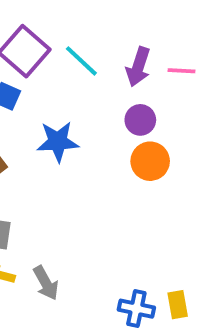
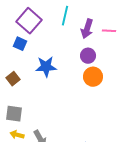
cyan line: (81, 61) -> (65, 16), moved, turned 60

